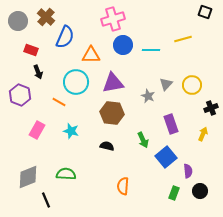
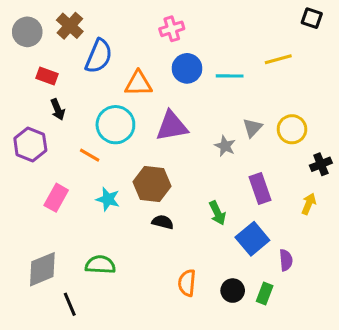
pink cross: (113, 19) -> (172, 29), size x0.7
brown hexagon: (112, 113) -> (152, 184), moved
black circle: (200, 191) -> (233, 291), moved

